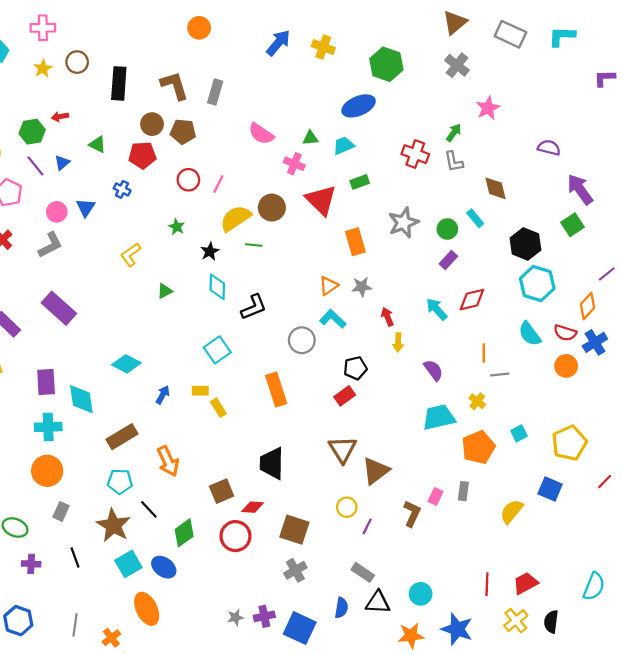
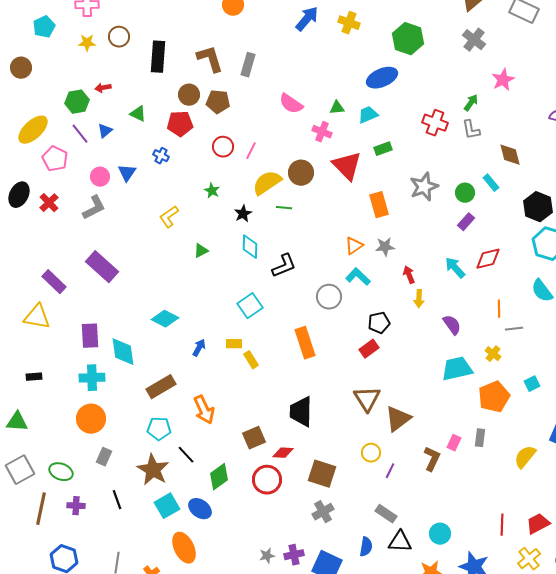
yellow star: (43, 68) -> (87, 43), turned 30

